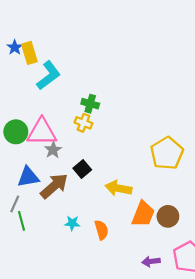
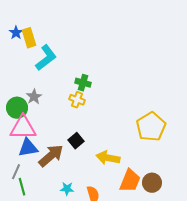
pink triangle: (42, 132) -> (23, 128), moved
gray star: (53, 150) -> (34, 97), moved

